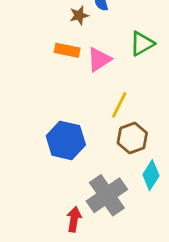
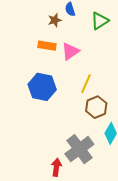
green triangle: (142, 44) -> (100, 21), moved
blue hexagon: (66, 140) -> (42, 87), moved

